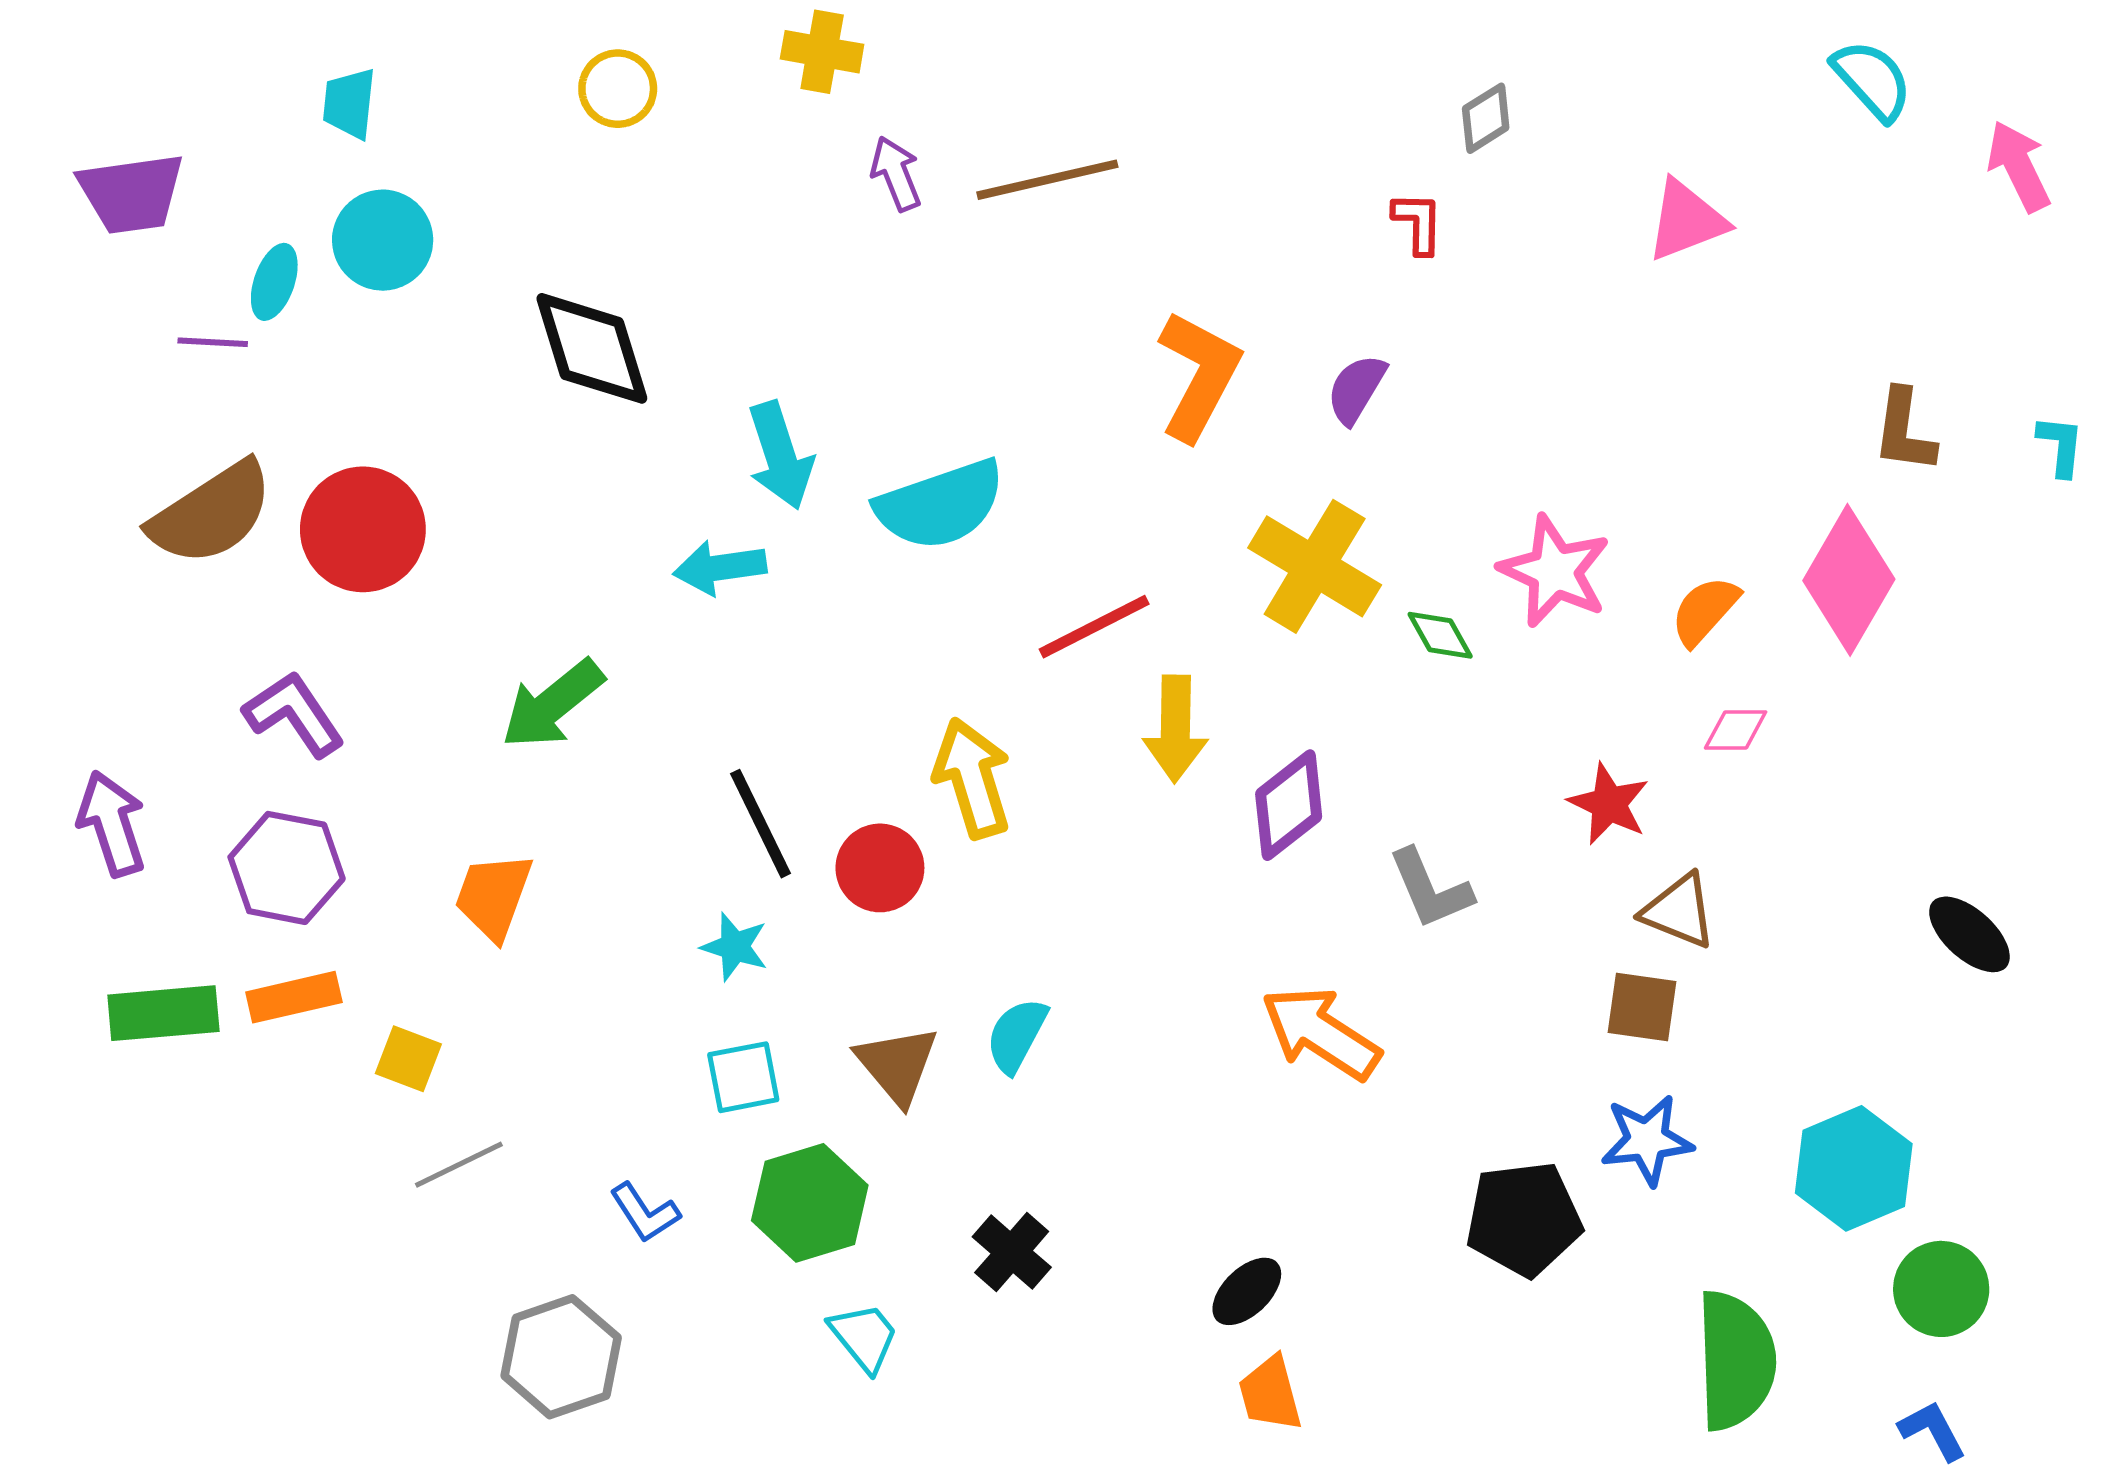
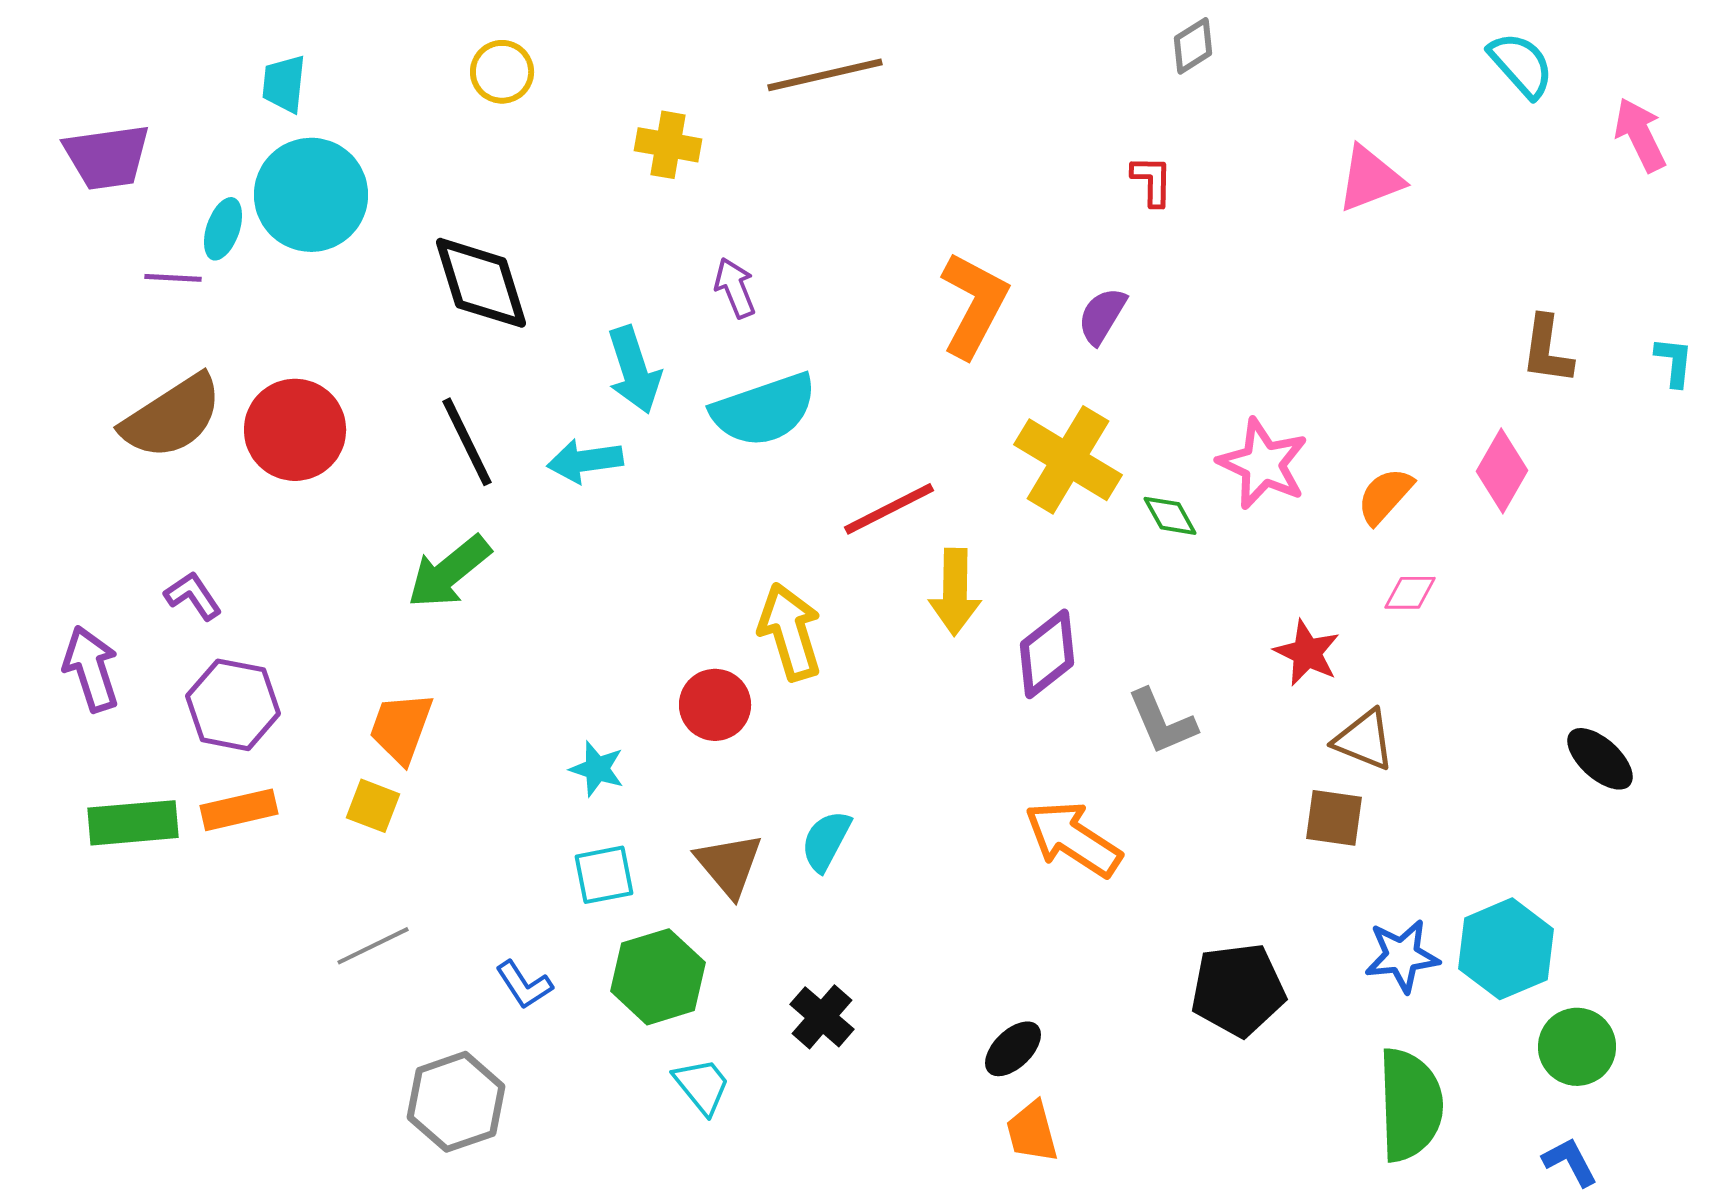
yellow cross: (822, 52) -> (668, 145), moved
gray diamond: (1486, 118) -> (1193, 46), moved
purple arrow: (896, 174) -> (735, 288), moved
brown line: (1047, 180) -> (825, 75), moved
cyan circle: (383, 240) -> (311, 195), size x1.4
pink diamond: (1849, 580) -> (1502, 471), size x0.7
purple L-shape: (294, 714) -> (193, 596), moved, size x0.7
black line: (761, 824) -> (467, 442), moved
yellow square: (408, 1059) -> (373, 806), moved
blue star: (1647, 1140) -> (1402, 956), moved

